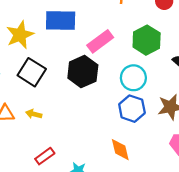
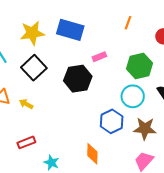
pink rectangle: (100, 41) -> (99, 57), size x0.6
cyan circle: (133, 78) -> (133, 96), moved

